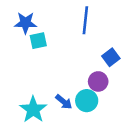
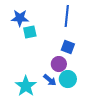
blue square: (111, 57) -> (68, 47), moved, turned -32
purple circle: (98, 81) -> (59, 64), moved

